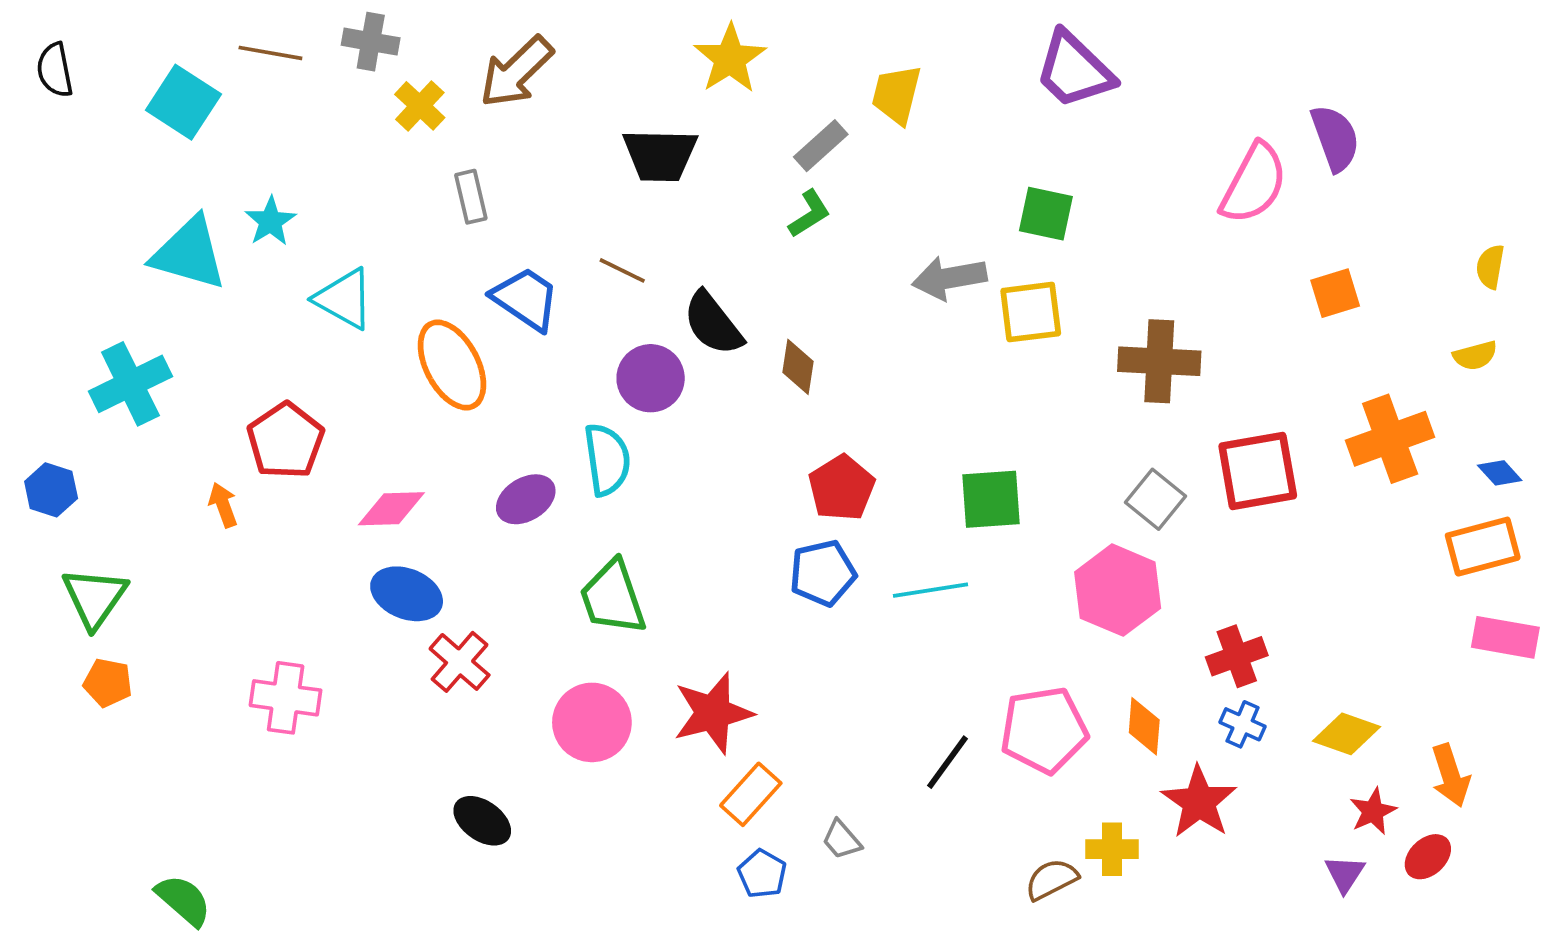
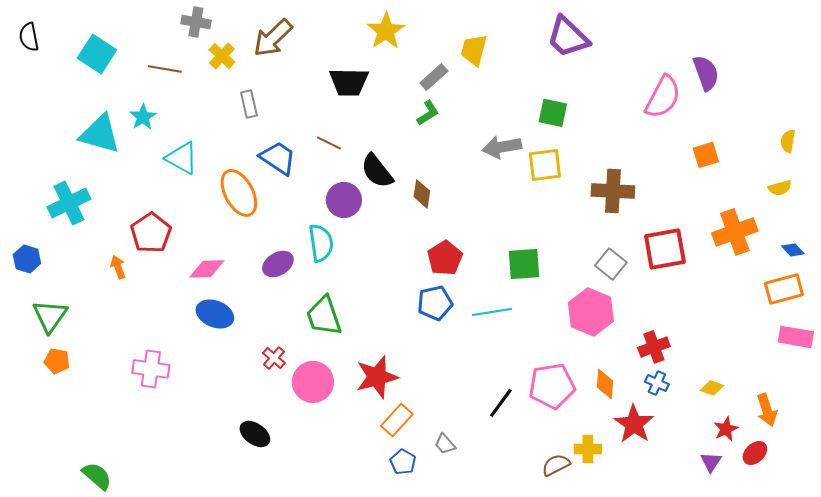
brown line: (270, 53) -> (165, 69), moved
red cross: (460, 662) -> (274, 358), moved, size x0.7
yellow diamond: (1347, 734) -> (712, 388), size x0.7

